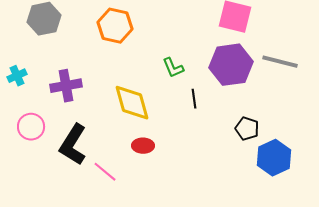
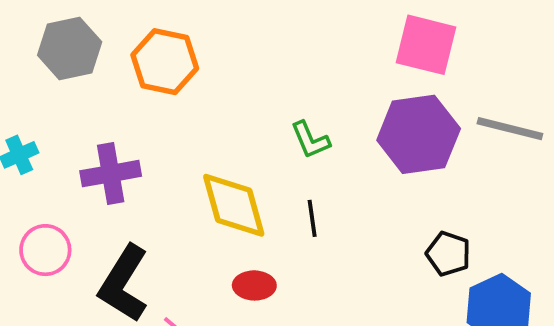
orange hexagon: (115, 26) -> (165, 62), moved
black line: (194, 99) -> (312, 218), moved

